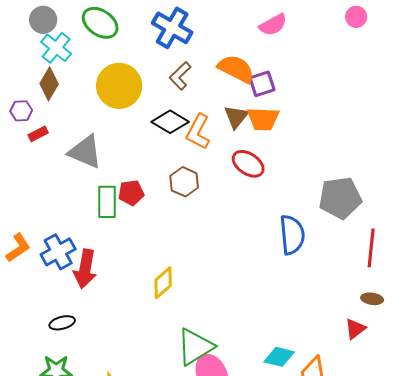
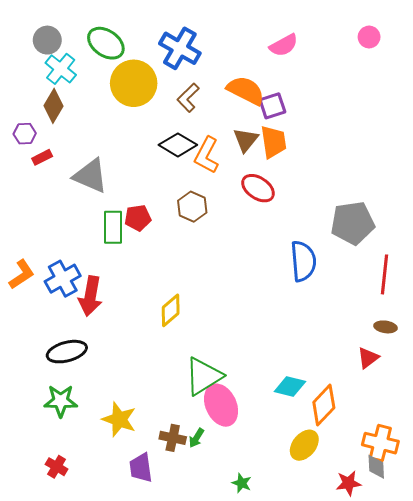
yellow circle: (119, 86) -> (134, 83), moved
orange trapezoid: (263, 119) -> (273, 142), turned -100
black ellipse: (62, 323) -> (67, 352), size x1.5

